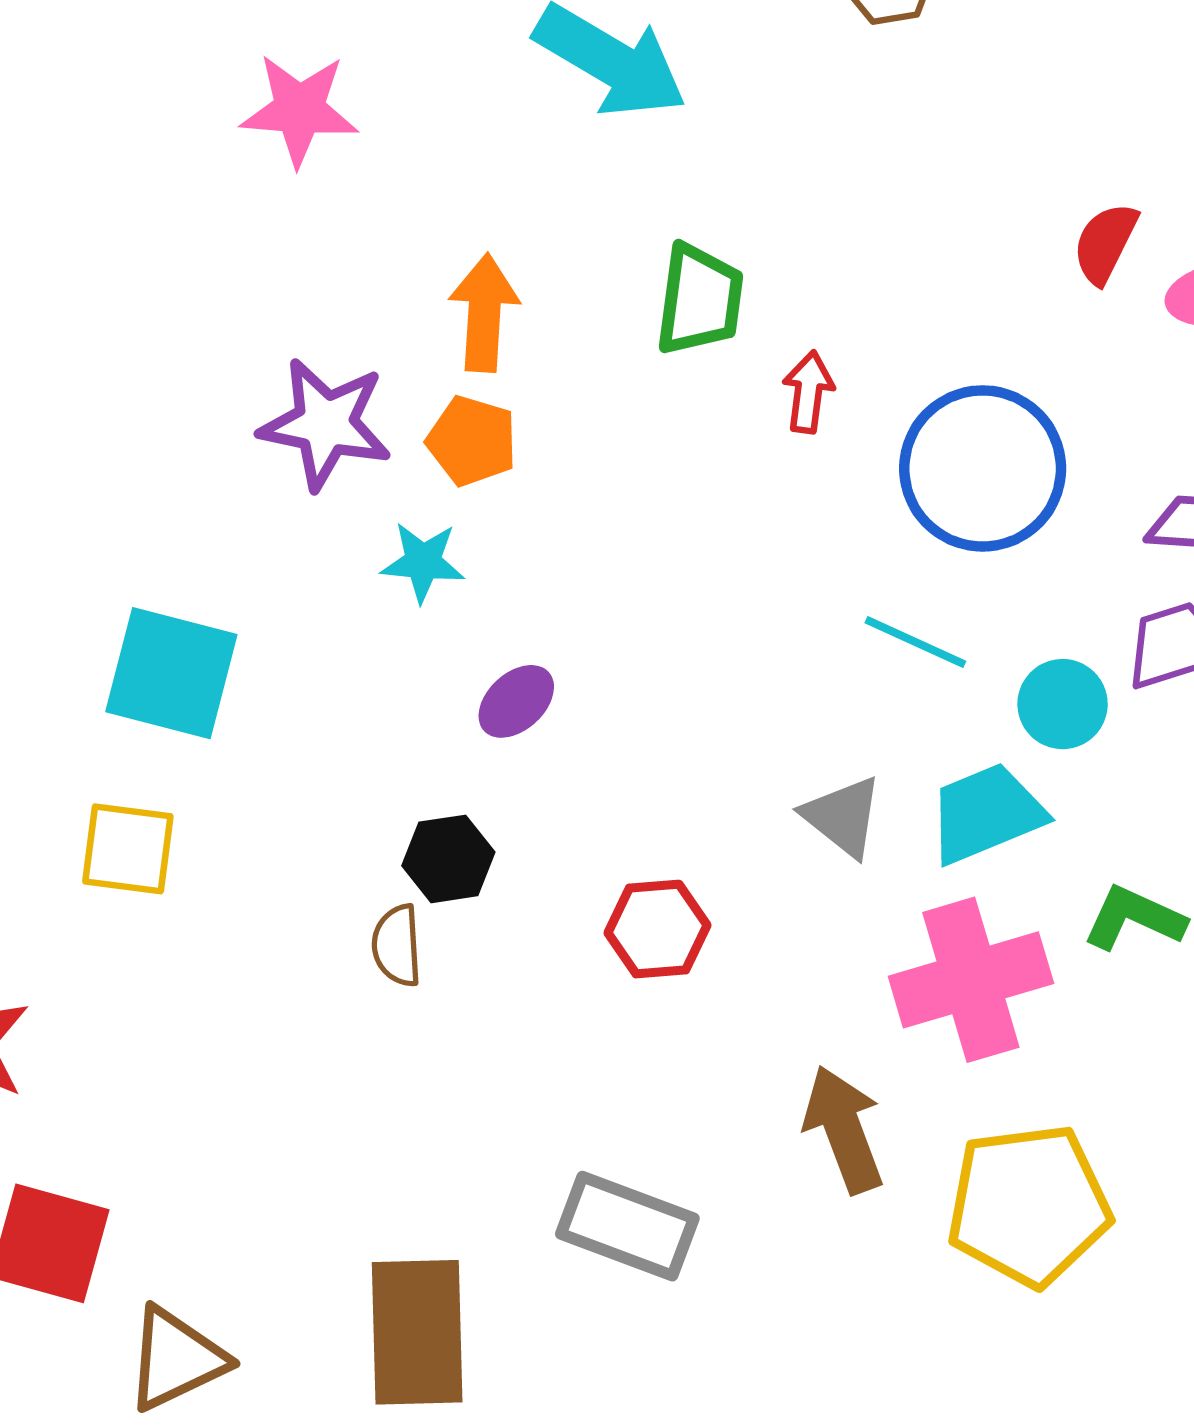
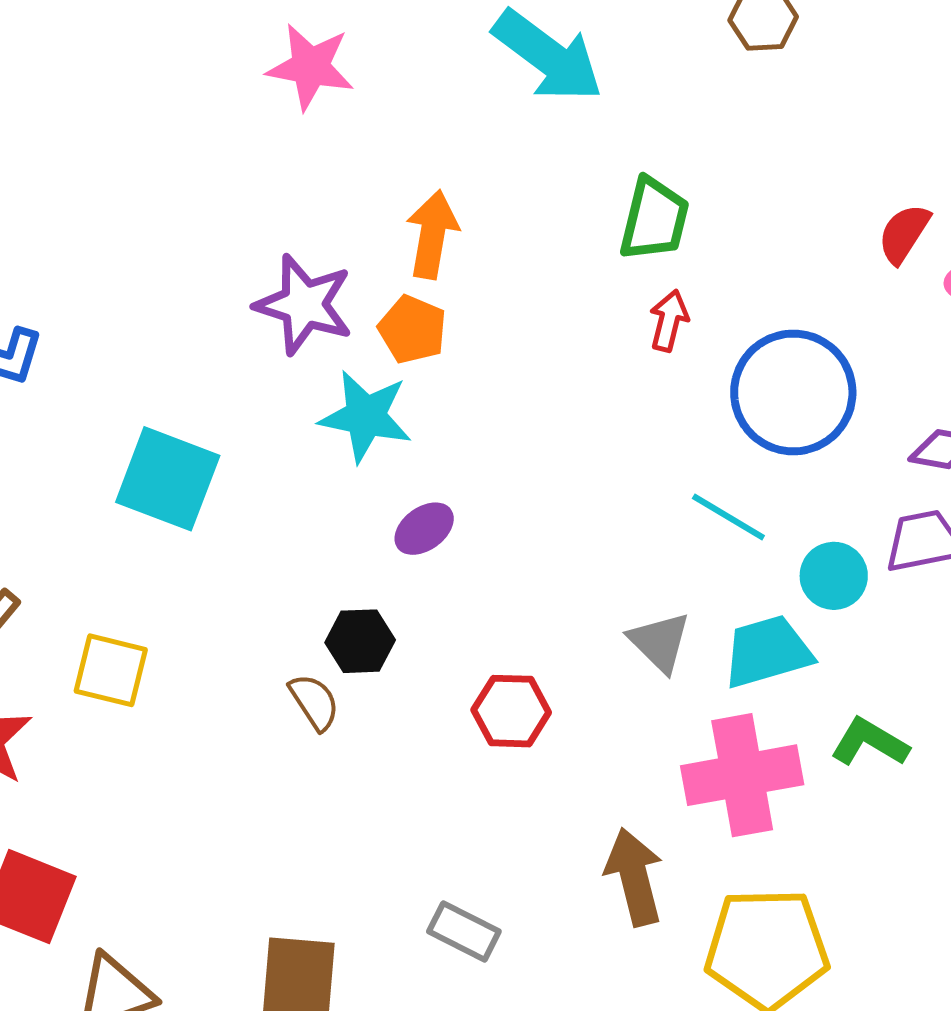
green trapezoid: (700, 300) -> (654, 219), moved
cyan star: (423, 562) -> (366, 416), size x1.5
yellow square: (128, 849) -> (111, 670), moved
brown semicircle: (397, 946) -> (314, 702), turned 144
gray rectangle: (627, 1226) -> (464, 931), size x0.7

